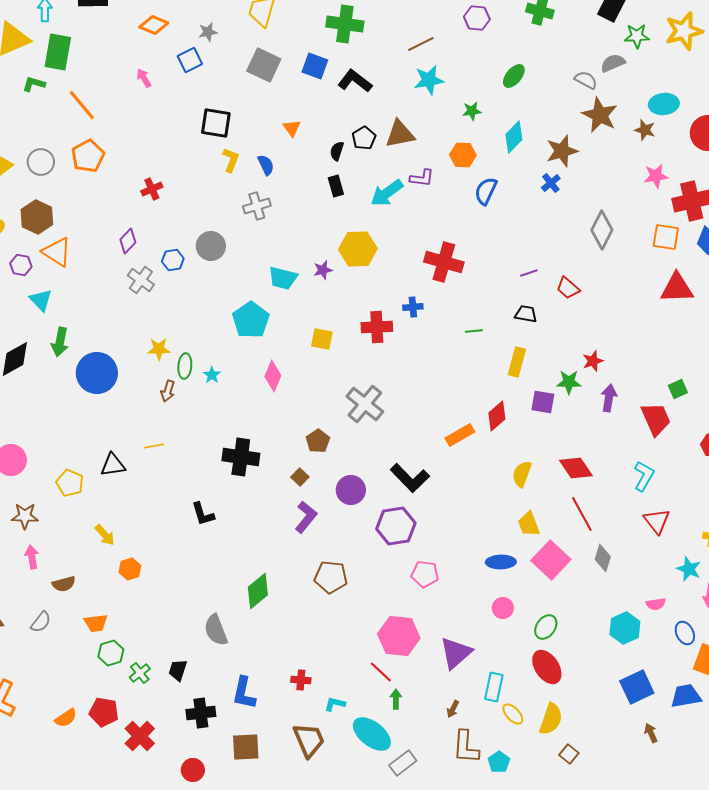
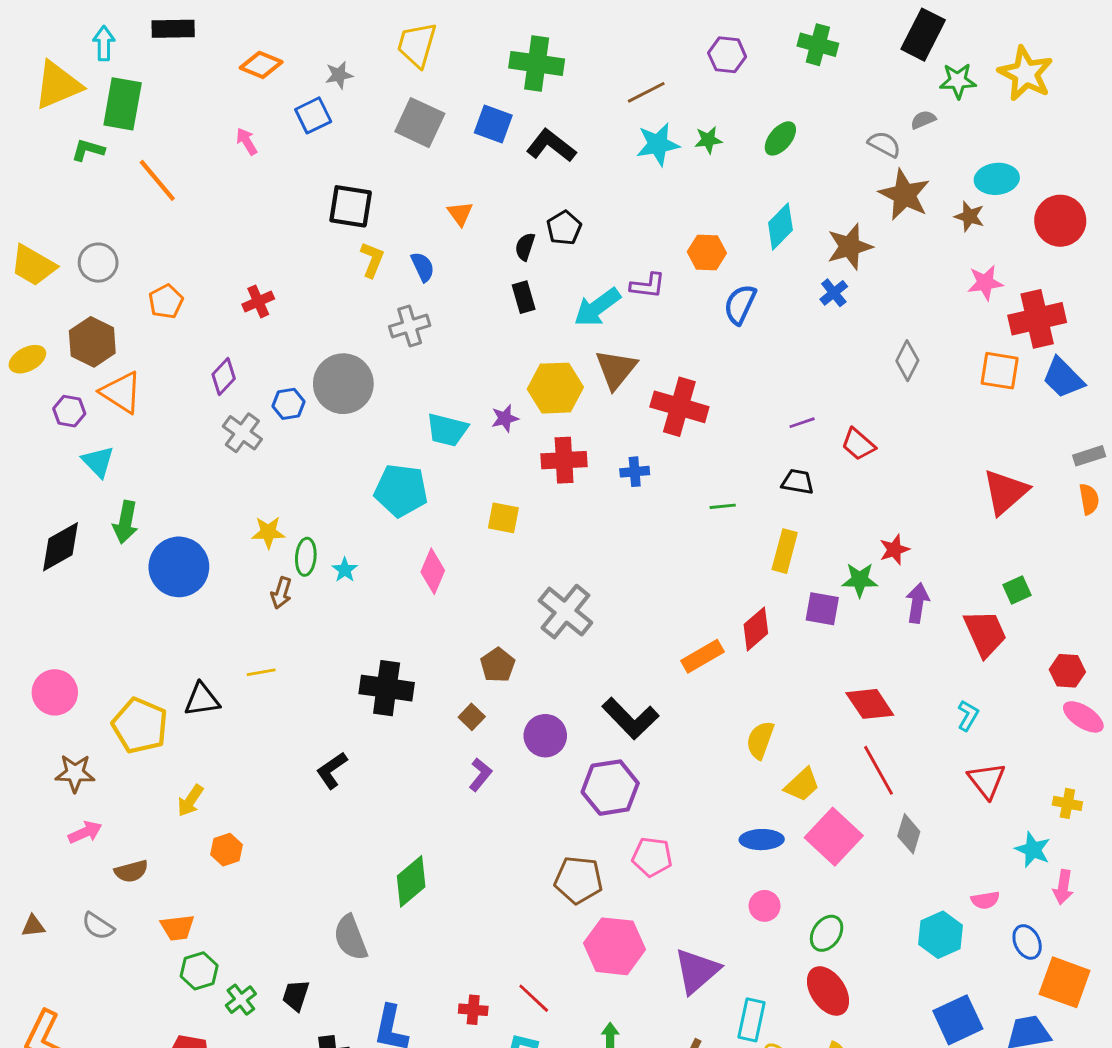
yellow star: (684, 31) -> (1026, 74), turned -30
gray semicircle: (613, 63) -> (923, 120), size x0.7
green star: (472, 111) -> (708, 140), moved
brown triangle: (400, 134) -> (616, 369), moved, turned -40
orange pentagon: (88, 156) -> (166, 301), moved, size x0.7
gray diamond: (602, 230) -> (907, 361), size x0.7
gray circle: (211, 246) -> (343, 384), size x1.4
red triangle: (677, 288) -> (1005, 492), moved, turned -39
cyan pentagon: (251, 320) -> (401, 490), turned -30
red cross: (377, 327) -> (564, 460), moved
yellow semicircle: (522, 474) -> (760, 740), moved
cyan L-shape: (644, 476) -> (968, 715), size x0.7
yellow pentagon: (70, 483) -> (140, 726), size x1.4
black L-shape: (203, 514) -> (332, 770), turned 72
purple L-shape: (306, 517) -> (480, 775), size x0.7
yellow trapezoid: (529, 524) -> (802, 785), turned -112
yellow arrow: (105, 535) -> (190, 801), turned 75
pink arrow: (32, 557) -> (85, 832), turned 75
brown pentagon: (331, 577) -> (578, 880), moved
gray semicircle: (41, 622) -> (98, 926), turned 85
red line: (381, 672) -> (534, 998), moved

